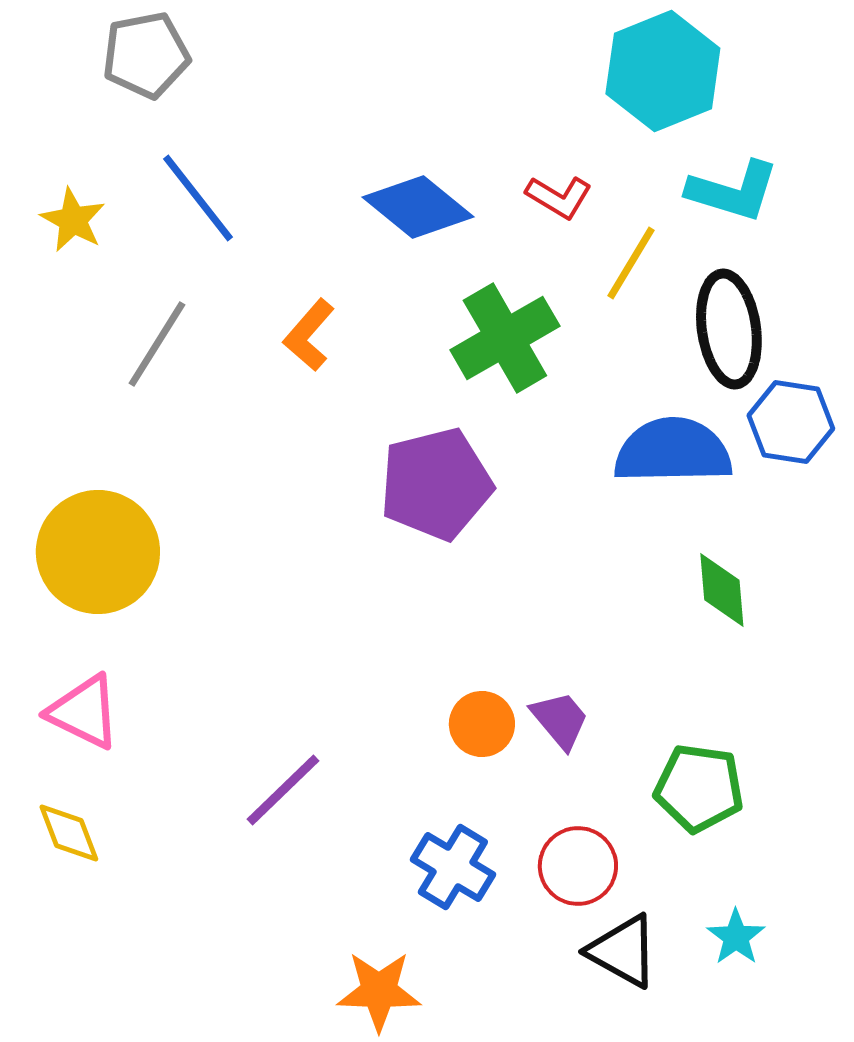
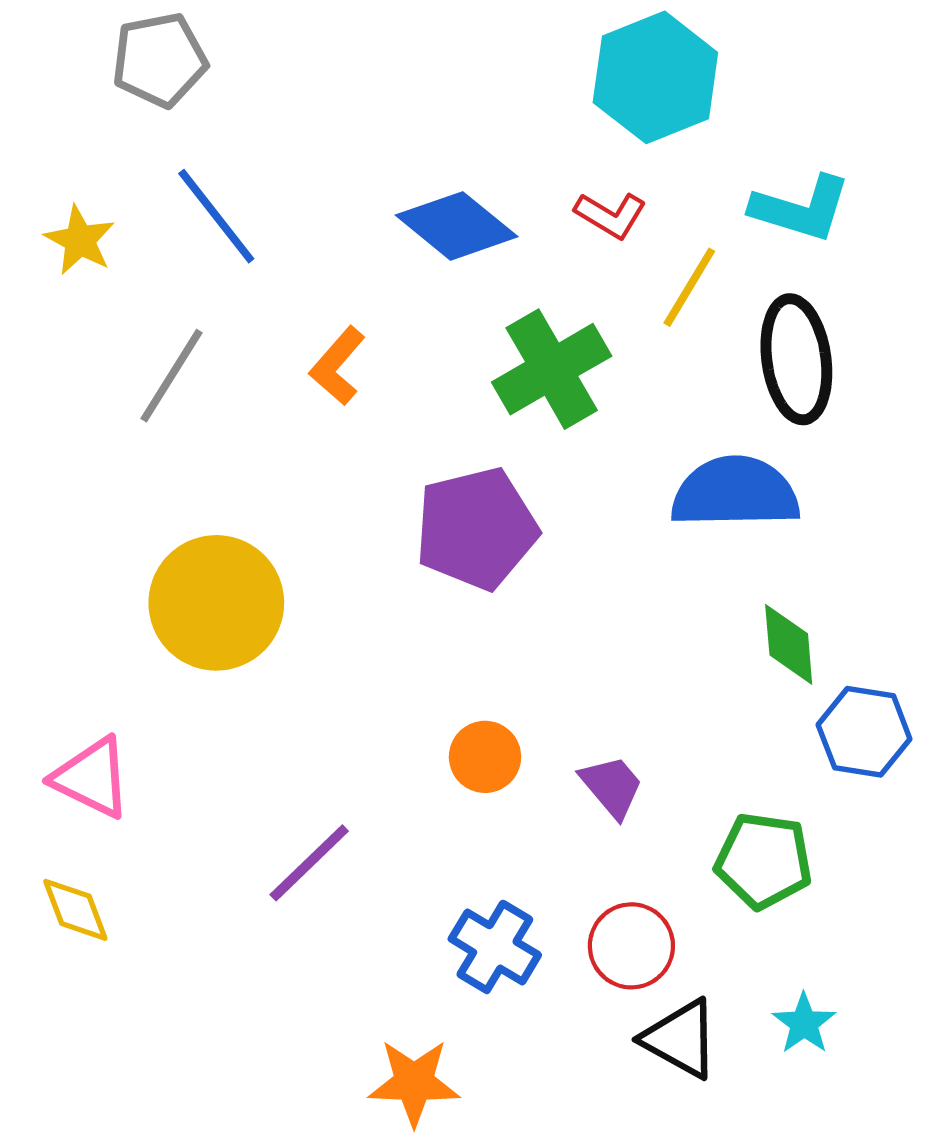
cyan hexagon: (663, 71) -> (655, 77), moved
blue hexagon: (791, 422) -> (864, 732), moved
yellow circle: (98, 552) -> (216, 603), moved
orange circle: (482, 724) -> (485, 757), moved

